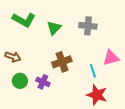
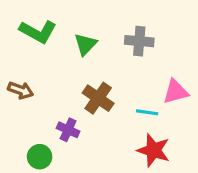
brown cross: (62, 62) -> (98, 98), turned -36
cyan line: (93, 71) -> (147, 112), turned -64
green circle: (20, 81) -> (40, 157), moved

